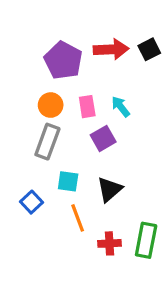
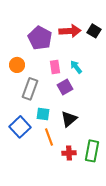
black square: (149, 49) -> (94, 31), turned -32
orange circle: (51, 105) -> (17, 65), moved
blue square: (31, 202) -> (20, 127), size x1.5

